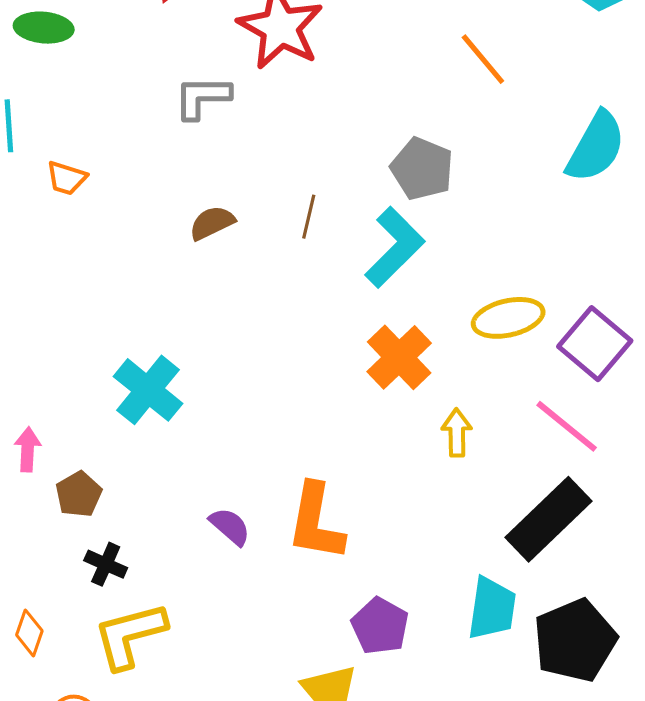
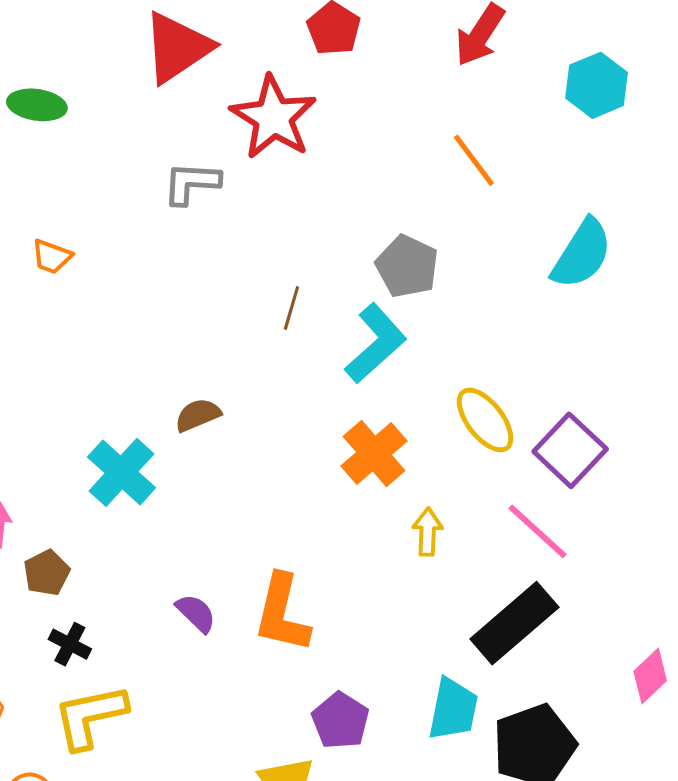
brown semicircle: (212, 223) -> (198, 415), moved
yellow ellipse: (508, 318) -> (485, 420), turned 62

